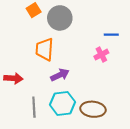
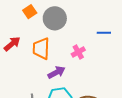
pink cross: (101, 55) -> (78, 52), moved
red arrow: (13, 78) -> (12, 44), moved, turned -42

